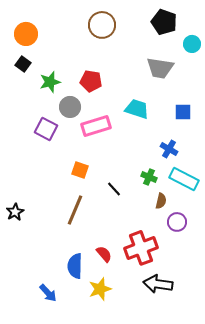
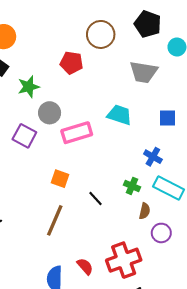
brown circle: (102, 25) -> (101, 34), moved
red pentagon: (91, 81) -> (71, 63), moved

